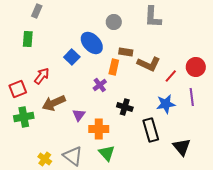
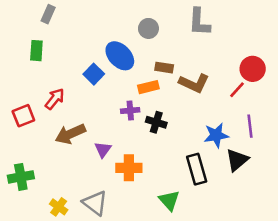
orange rectangle: (114, 67) -> (148, 87), turned 63
red circle: (196, 67) -> (253, 69), moved
red line: (171, 76) -> (237, 90), moved
purple cross: (100, 85) -> (130, 110), turned 32
black cross: (125, 107) -> (156, 122), moved
green cross: (24, 117) -> (21, 177), moved
black triangle: (182, 147) -> (237, 160), moved, turned 30
green triangle: (107, 153) -> (169, 200), moved

